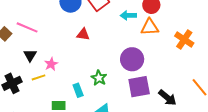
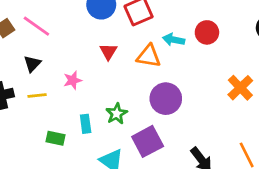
orange triangle: (150, 27) -> (149, 56), moved
red triangle: (83, 34) -> (108, 52), turned 40
pink star: (51, 64) -> (73, 80), moved
purple square: (139, 87) -> (148, 141), moved, turned -30

